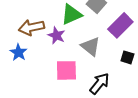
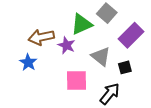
black square: (127, 57) -> (125, 67), moved, turned -32

